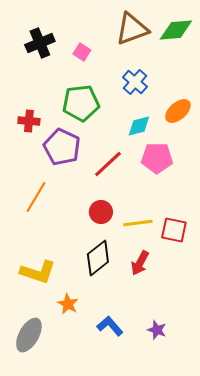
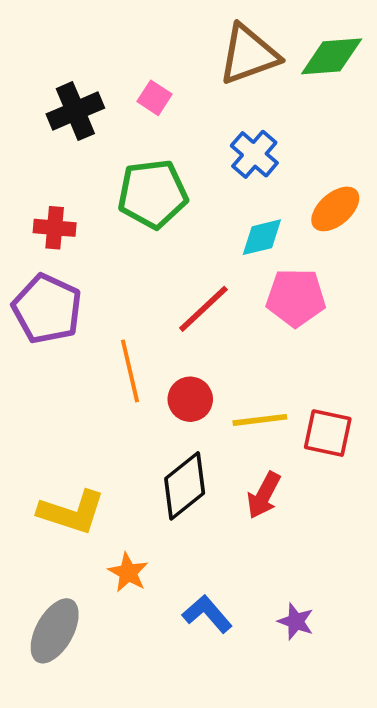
black cross: (40, 43) -> (75, 111), moved
purple pentagon: (62, 147) -> (47, 309), moved
orange line: (36, 197) -> (130, 371), moved, turned -44

